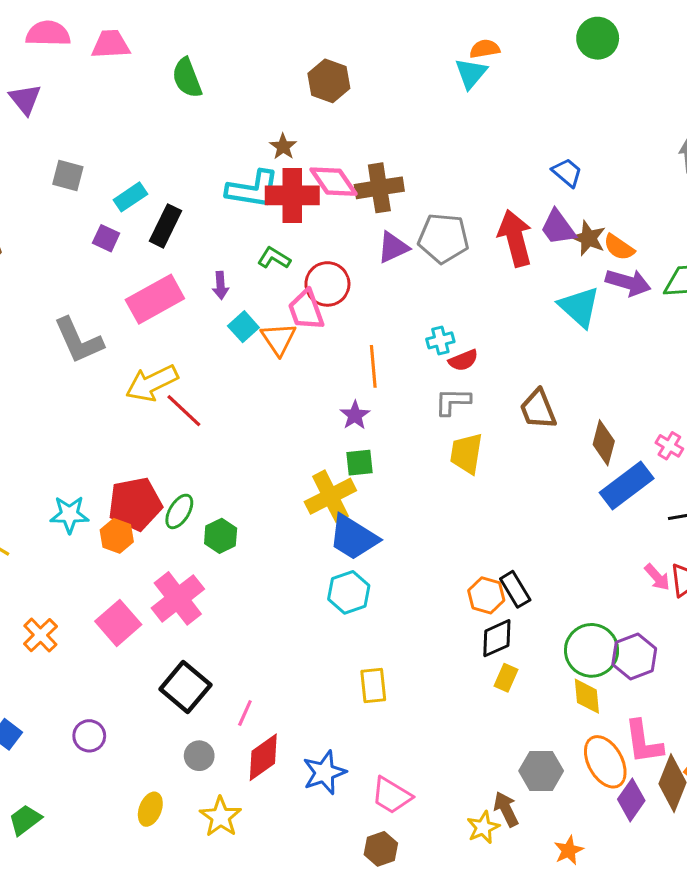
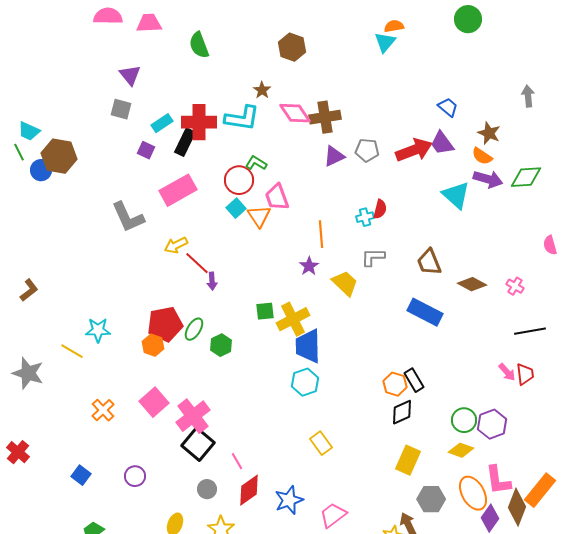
purple triangle: (25, 99) -> (130, 75), moved
red cross: (292, 195) -> (199, 122), moved
gray pentagon: (443, 238) -> (367, 150), size x0.7
red arrow: (515, 238) -> (414, 150), turned 84
brown star: (588, 238) -> (489, 133), moved
red circle: (327, 284) -> (239, 180), moved
purple arrow: (221, 285) -> (212, 281), moved
red semicircle: (463, 360) -> (380, 209), moved, turned -54
yellow arrow: (152, 383) -> (176, 245), size x0.7
brown diamond: (604, 443) -> (472, 284), turned -76
yellow trapezoid: (466, 453) -> (345, 283), moved, turned 124
green square: (359, 463) -> (265, 311), moved
blue rectangle: (627, 485) -> (425, 312), moved, turned 64
cyan star: (69, 514) -> (98, 330), moved
blue trapezoid: (353, 537) -> (308, 346), turned 57
pink cross: (178, 598) -> (193, 416), moved
green circle: (592, 650) -> (464, 420), size x0.7
yellow rectangle: (506, 678) -> (408, 460), moved, size x1.6
yellow rectangle: (373, 685) -> (321, 443), turned -30
yellow diamond: (587, 696) -> (461, 450), turned -65
pink line: (245, 713) -> (237, 461), turned -54
pink trapezoid: (392, 795) -> (333, 515), turned 112

